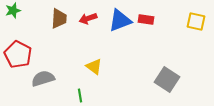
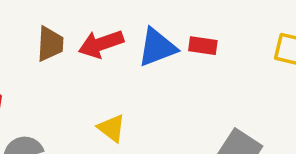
red arrow: (88, 18) -> (101, 44), size x1.4

